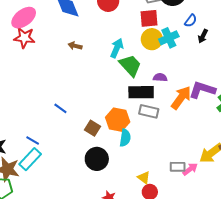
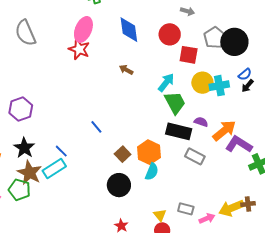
pink ellipse: (24, 18) -> (83, 29), turned -45
red square: (149, 18) -> (189, 55), moved
black arrow: (203, 36) -> (248, 86), moved
orange arrow: (181, 98) -> (224, 131), moved
gray rectangle: (149, 111) -> (195, 156), moved
gray rectangle: (178, 167) -> (186, 209), moved

